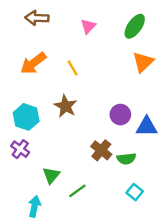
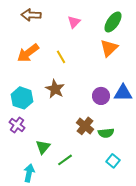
orange triangle: (143, 62) -> (109, 48), moved
blue triangle: (147, 126) -> (123, 93), moved

